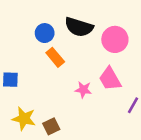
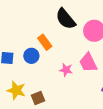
black semicircle: (79, 27) -> (66, 19), turned 30
blue circle: (45, 33) -> (31, 56), moved

